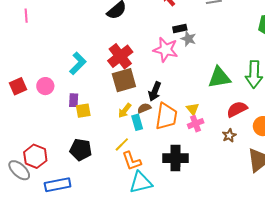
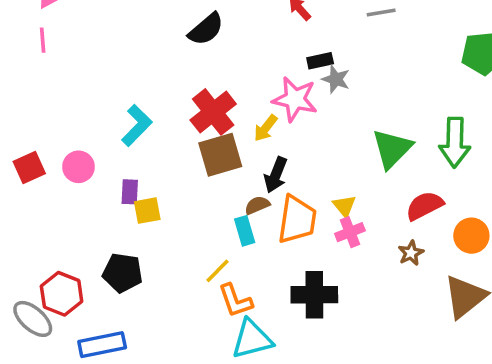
green triangle: (219, 77) -> (392, 149), turned -35
yellow arrow: (125, 110) -> (266, 128), moved
black pentagon: (81, 150) -> (123, 273), moved

